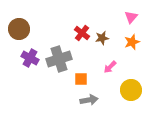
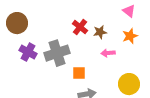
pink triangle: (131, 17) -> (129, 11), turned -32
pink arrow: (110, 67) -> (108, 53), moved, turned 40

